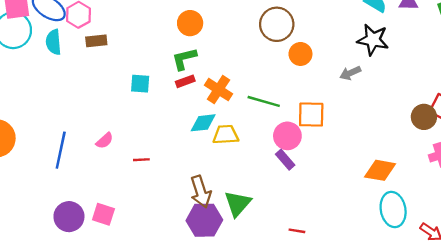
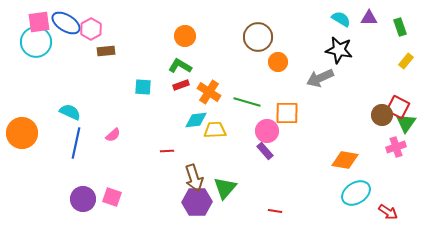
cyan semicircle: (54, 42) -> (70, 112), moved, turned 120
green L-shape: (184, 59) -> (180, 66), turned 45
gray arrow: (350, 73) -> (320, 78), size x1.5
red line: (141, 160) -> (167, 151), moved
cyan ellipse: (393, 209) -> (356, 193), turned 68

